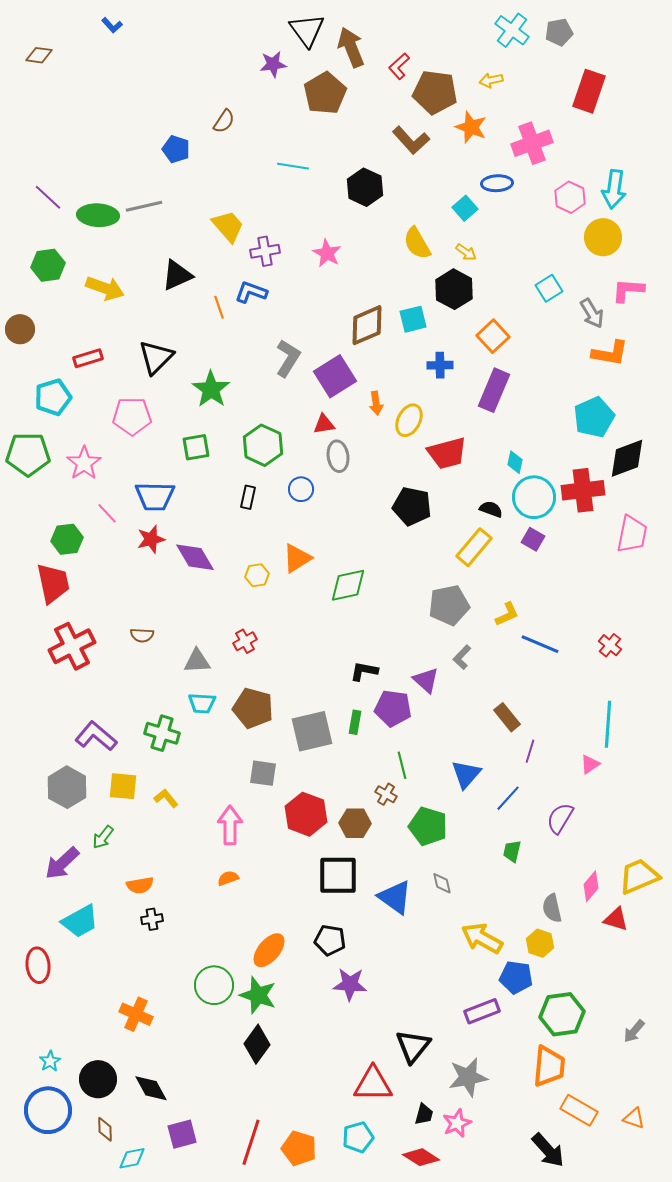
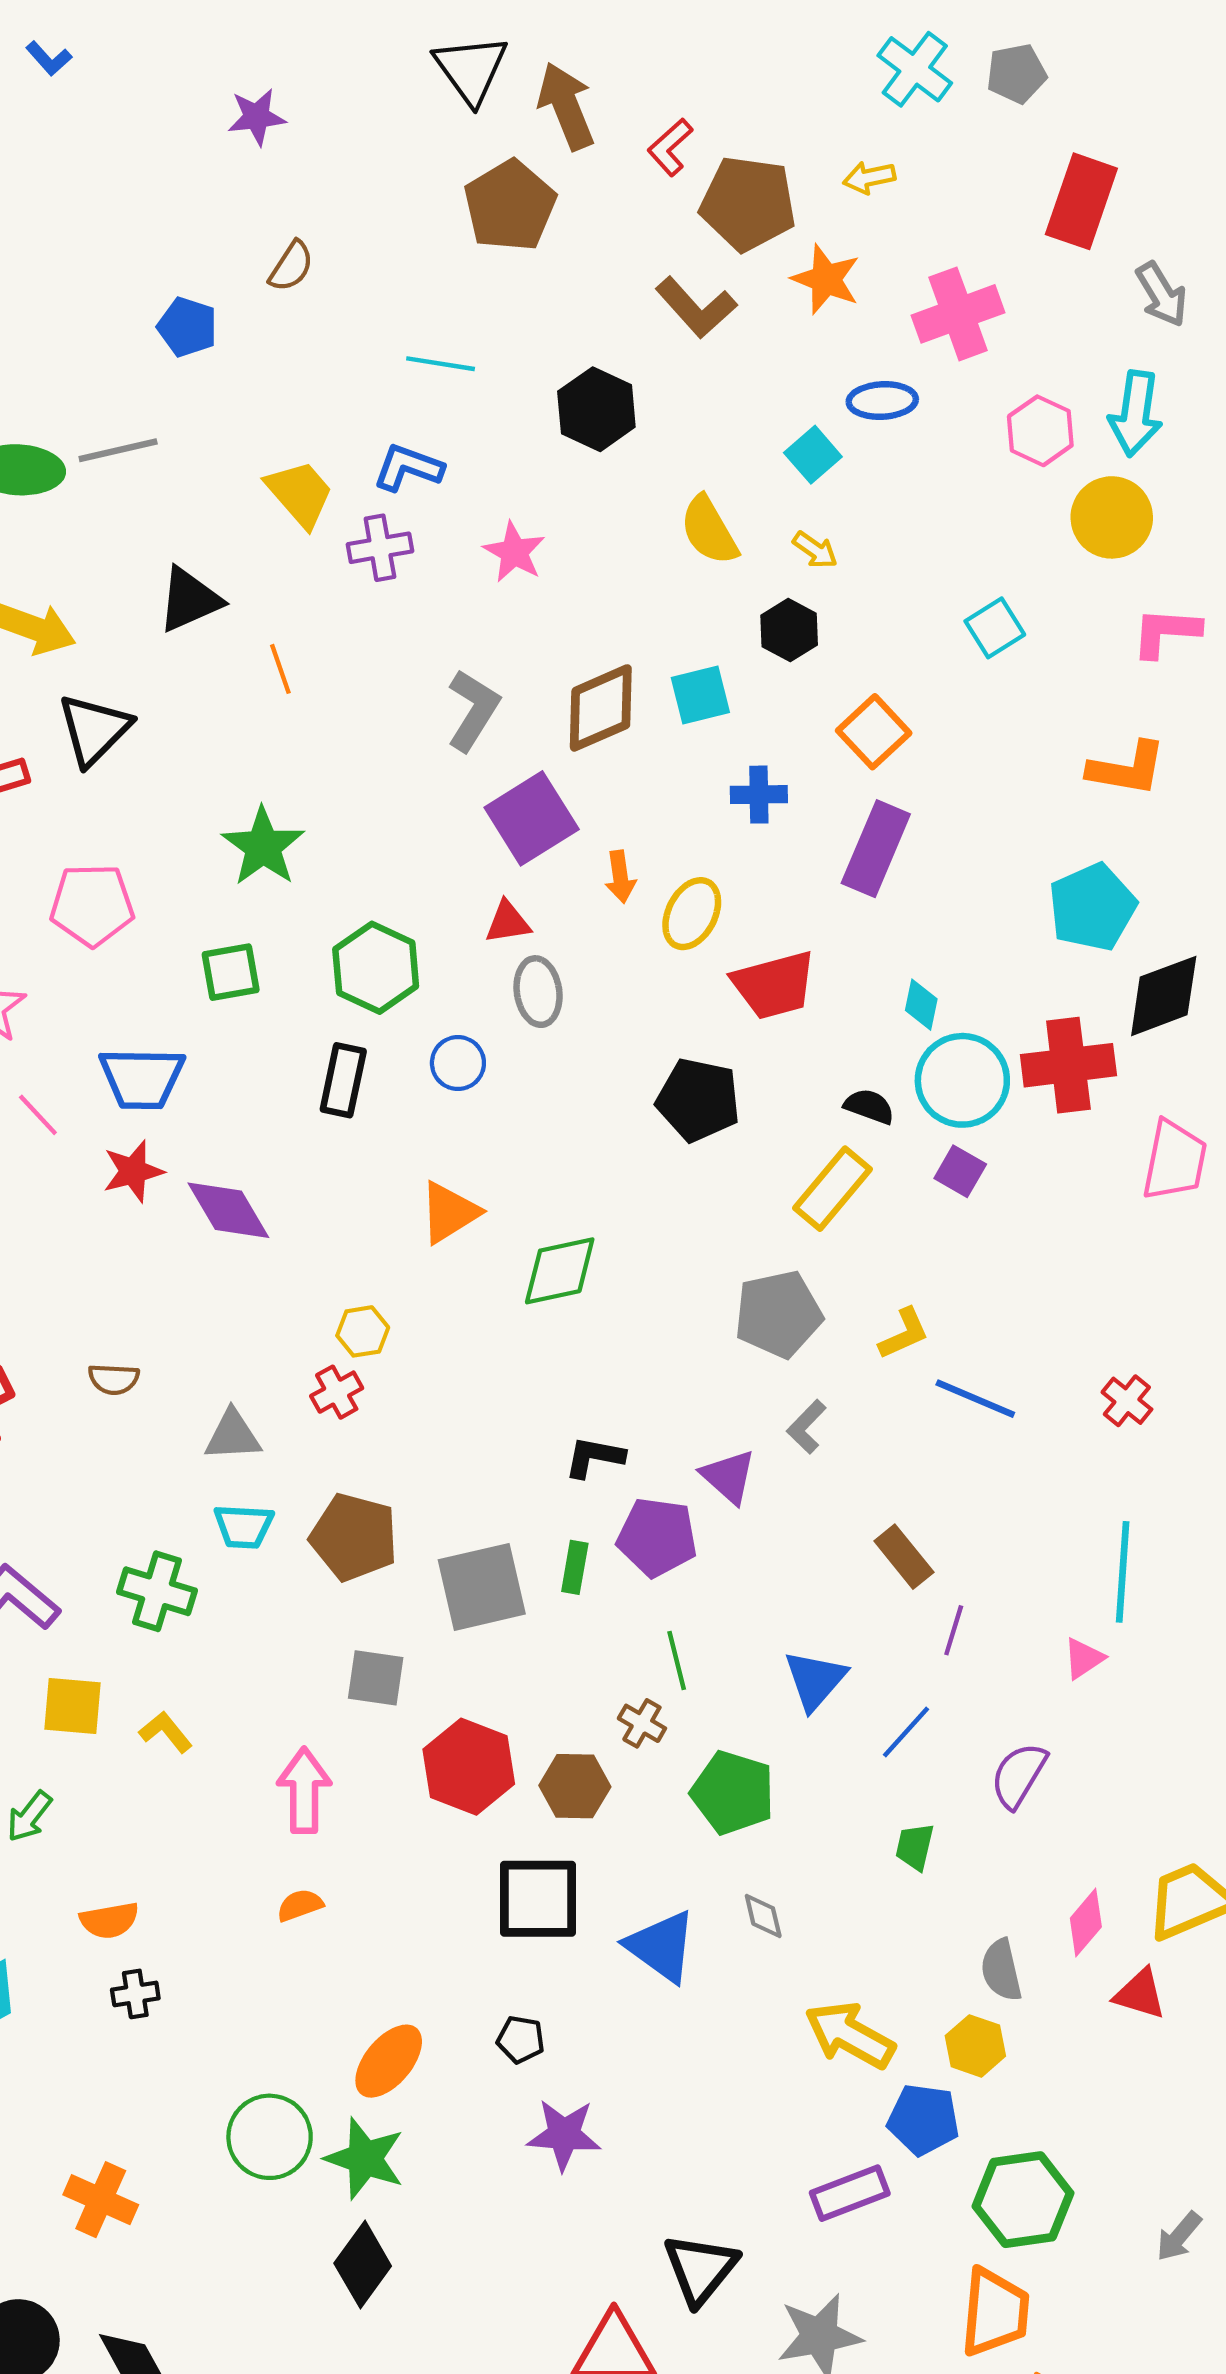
purple star: (273, 64) -> (257, 117), moved
black hexagon: (454, 289) -> (789, 630), size x0.7
blue L-shape: (251, 292) -> (408, 468), moved
gray arrow: (592, 313) -> (1162, 294), moved
black triangle: (156, 357) -> (94, 730), moved
gray L-shape: (288, 358) -> (473, 710), moved
black rectangle: (248, 497) -> (343, 1080), size x1.4
yellow hexagon: (257, 575) -> (363, 1331), moved
black pentagon: (330, 940) -> (521, 2039), size x0.7

